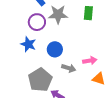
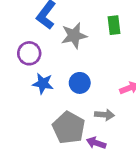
purple circle: (37, 22) -> (29, 53), moved
gray arrow: (69, 68) -> (104, 115), moved

